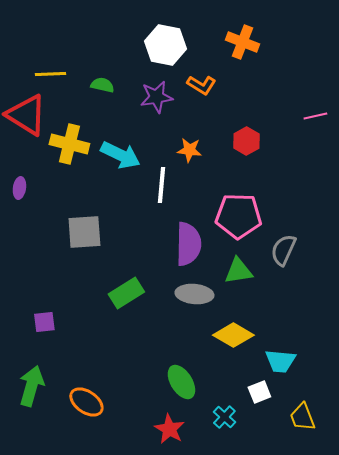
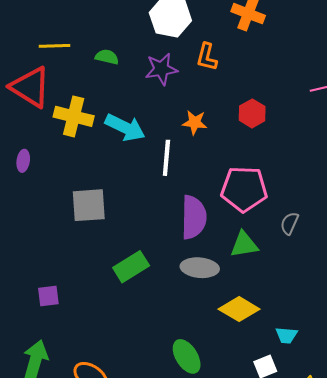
orange L-shape: (201, 85) -> (207, 57), turned 72
gray semicircle: (283, 250) -> (289, 223), size x0.7
cyan trapezoid: (280, 361) -> (286, 335), size x0.7

